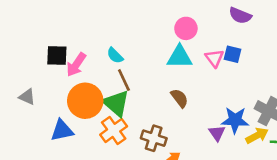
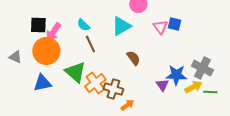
cyan triangle: (180, 57) -> (121, 26), moved, turned -30
orange circle: (85, 101) -> (46, 51), moved
green triangle: (116, 103) -> (75, 72), moved
orange cross: (114, 130) -> (95, 83), moved

